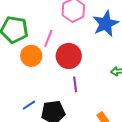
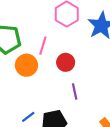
red circle: (69, 56) -> (66, 62), size x0.7

